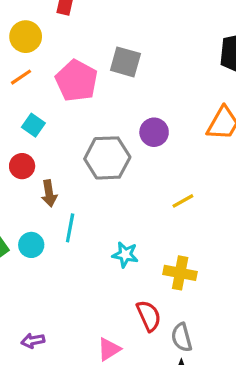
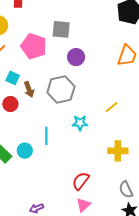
purple circle: (154, 132) -> (76, 57), moved
brown arrow: (49, 193) -> (29, 89), moved
cyan star: (125, 255) -> (80, 123), moved
red semicircle: (149, 316) -> (81, 181), moved, turned -108

